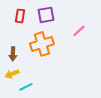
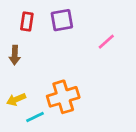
orange cross: (42, 44) -> (63, 97), moved
brown arrow: (13, 54) -> (15, 55), moved

